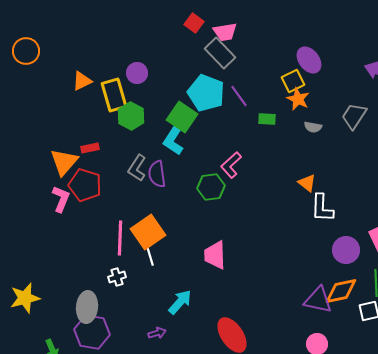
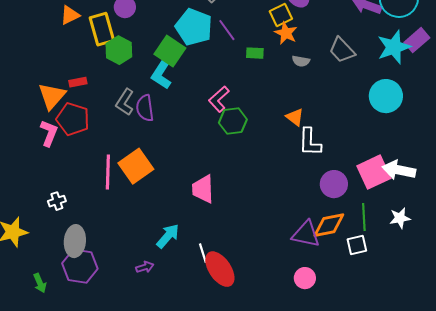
gray trapezoid: (354, 116) -> (342, 50), turned -76
green hexagon: (211, 187) -> (233, 121), moved
white line: (150, 256) -> (203, 253), moved
white cross: (117, 277) -> (57, 201), moved

